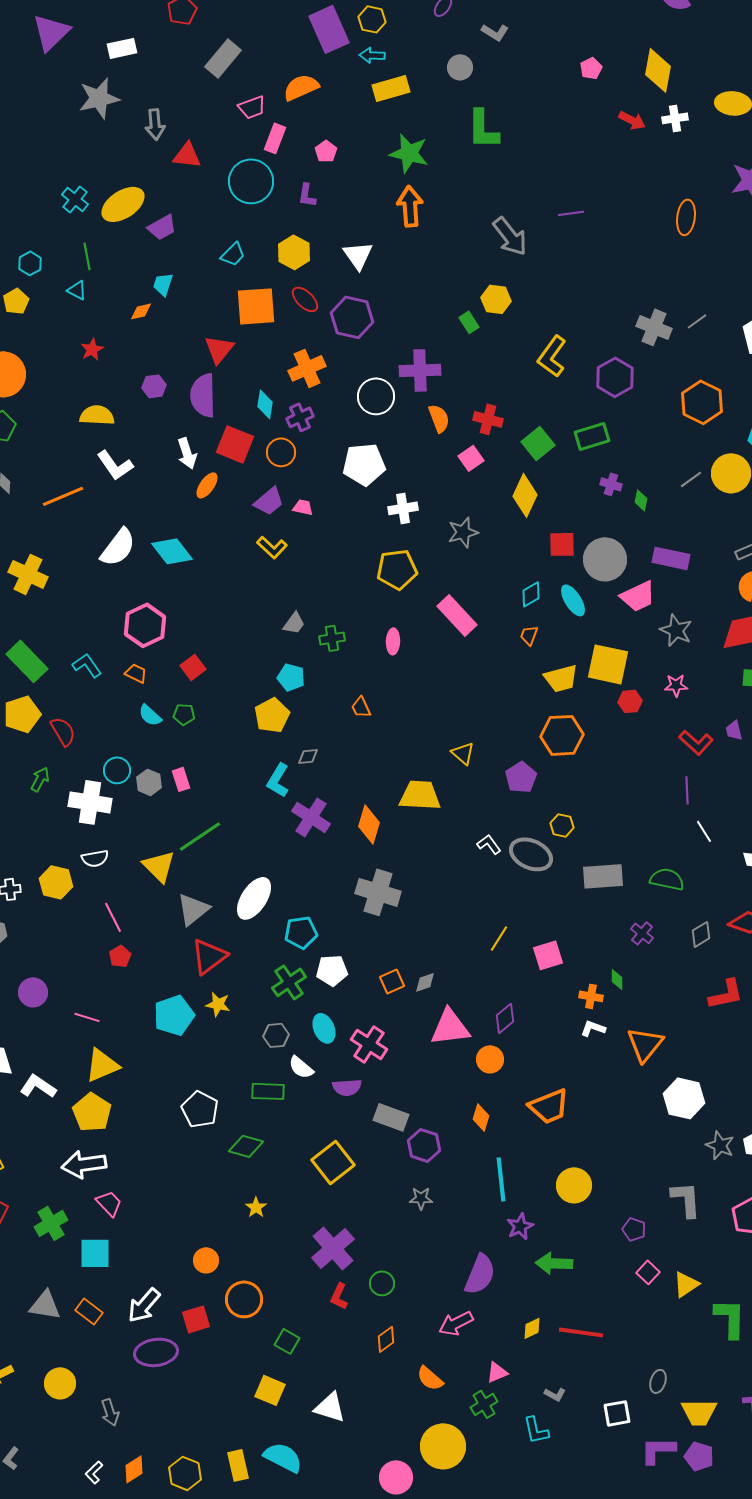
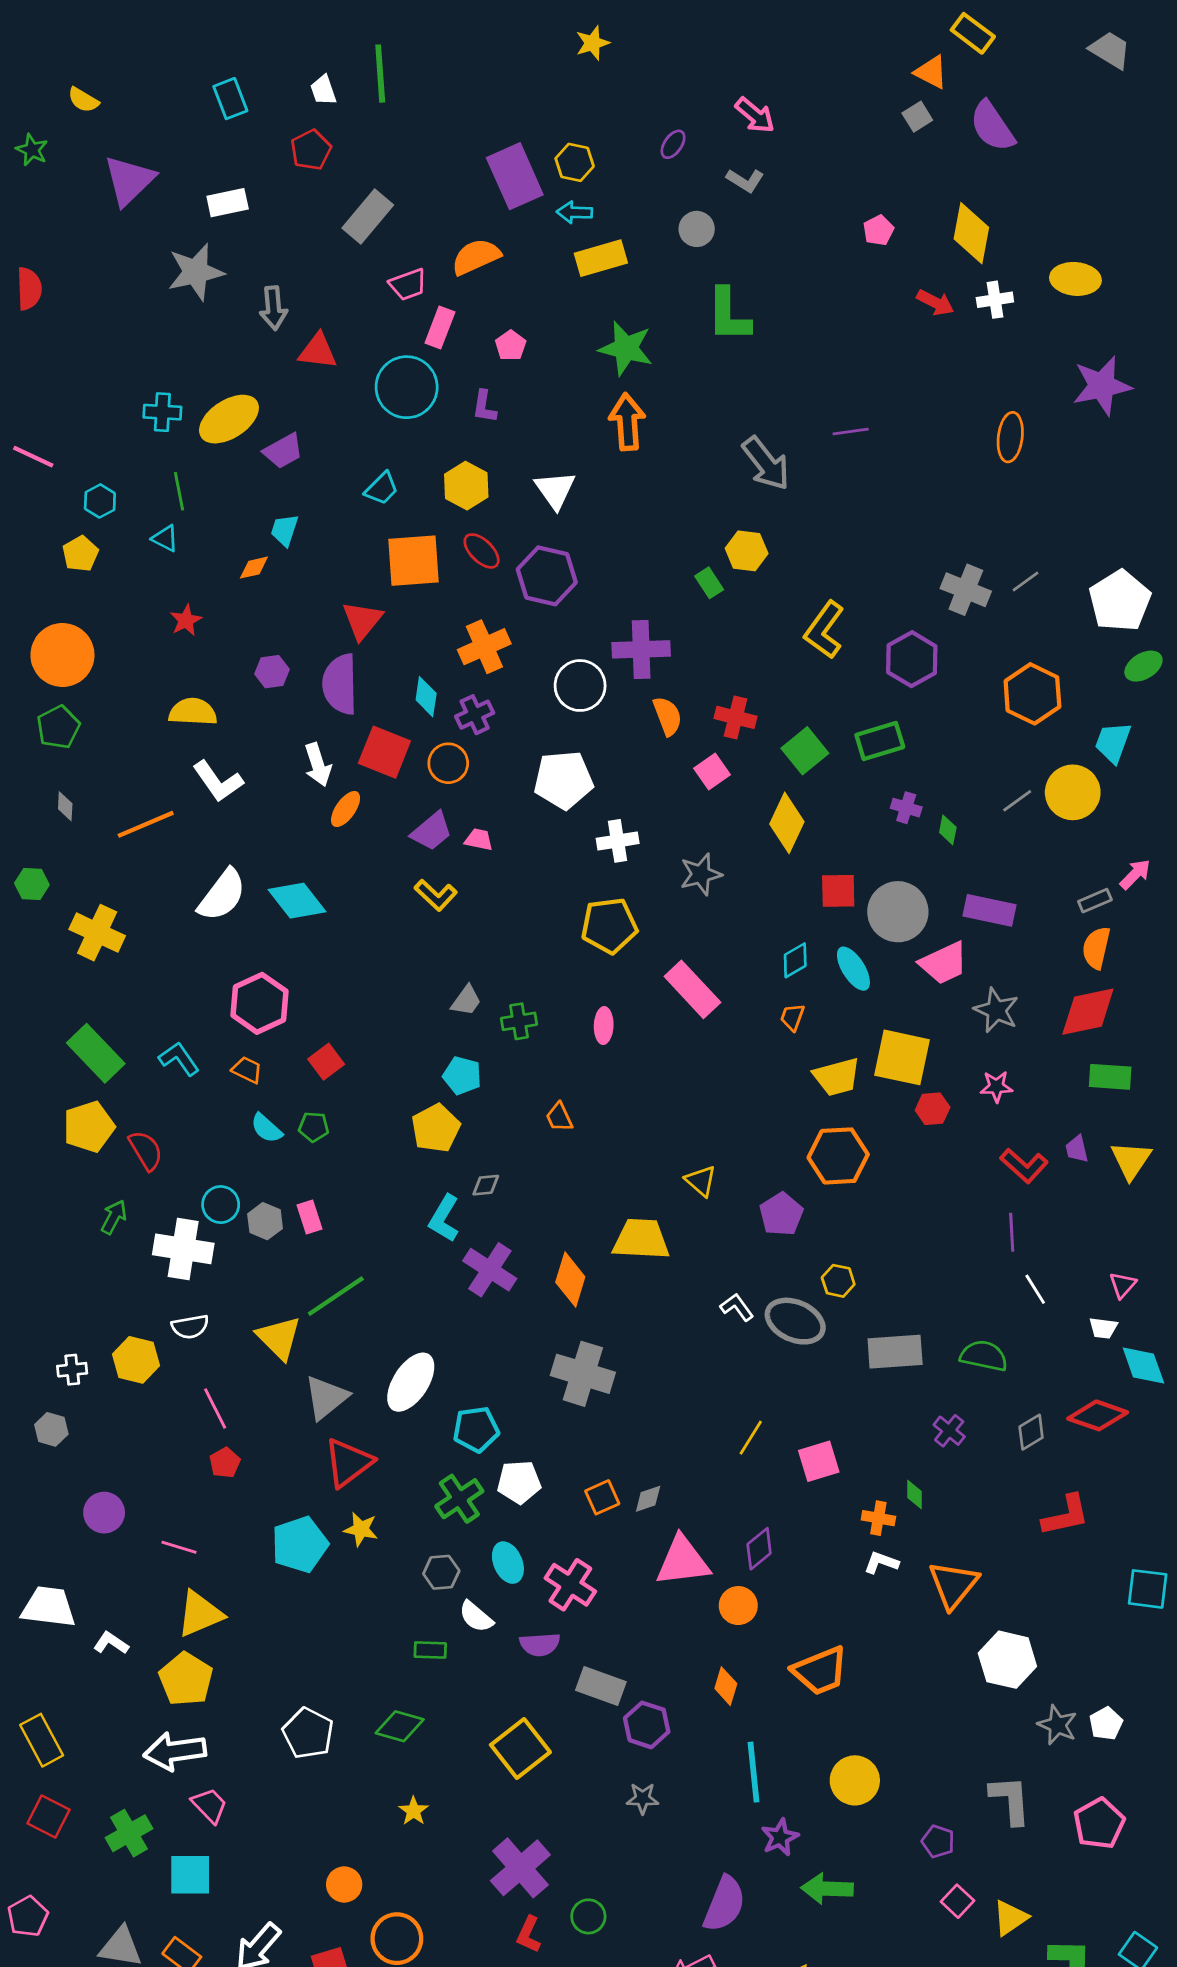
cyan cross: (75, 199) -> (162, 412), turned -36
white L-shape: (38, 1086) -> (111, 1643), size x0.7
green rectangle: (268, 1091) -> (430, 1650), size x0.7
white pentagon: (200, 1109) -> (308, 1733), moved

